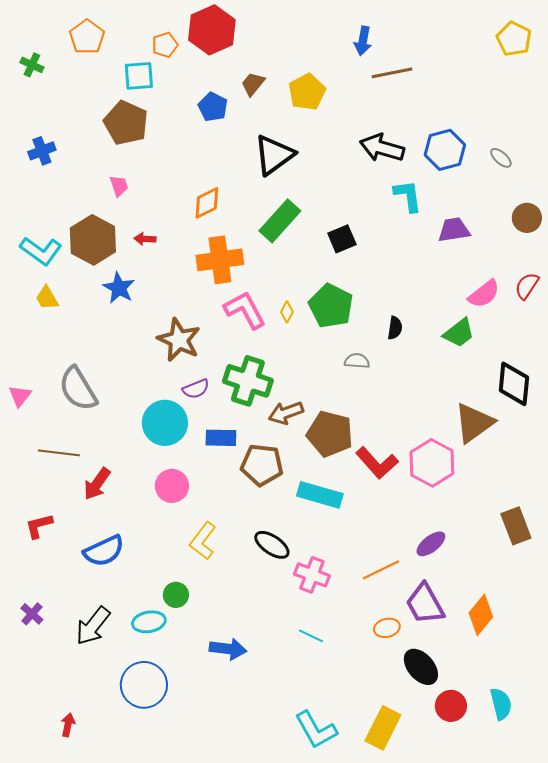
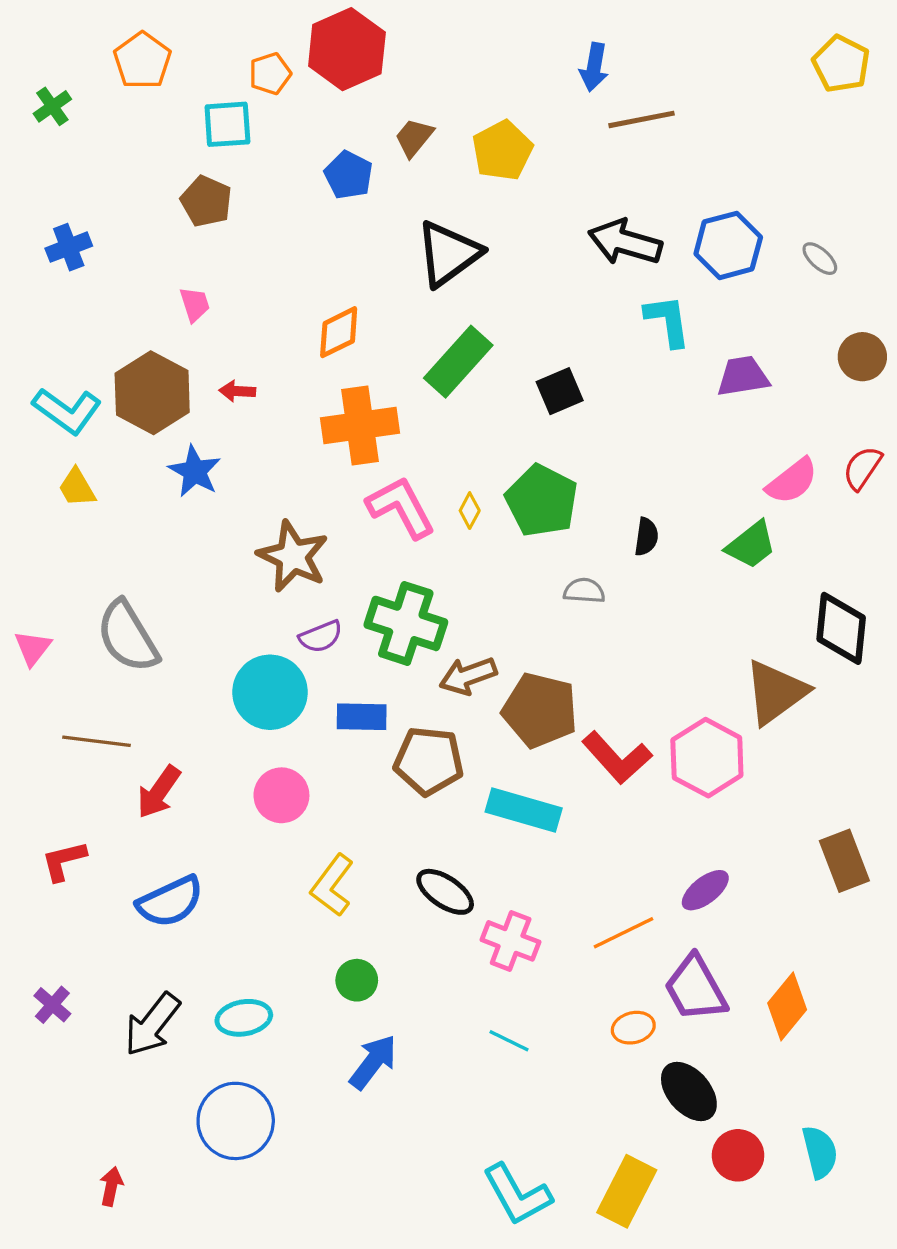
green cross: (32, 65) -> (52, 106), turned 30
brown pentagon: (126, 123) -> (206, 201), size x0.7
green circle: (176, 595) -> (357, 980), moved
blue arrow: (228, 649) -> (373, 1062), turned -60

